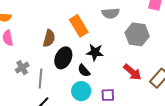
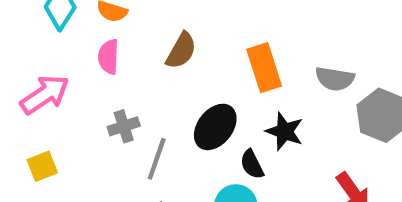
gray semicircle: (111, 13) -> (335, 79), moved
brown semicircle: (49, 38) -> (181, 51), moved

